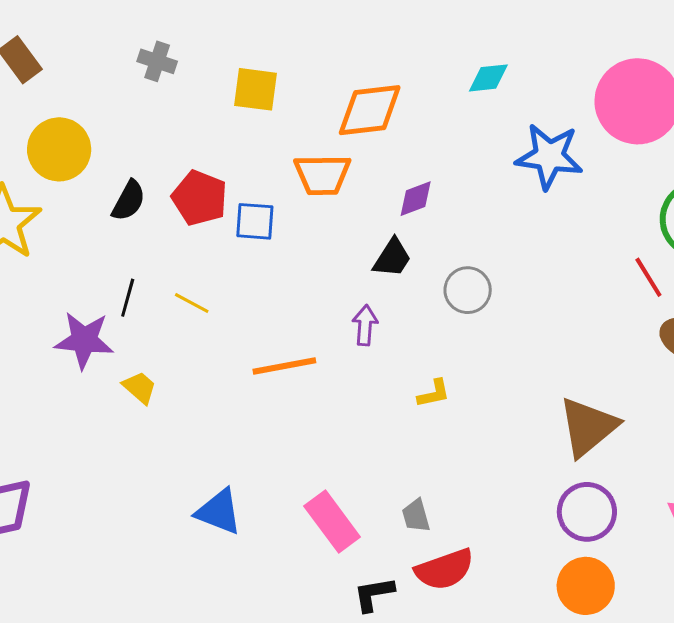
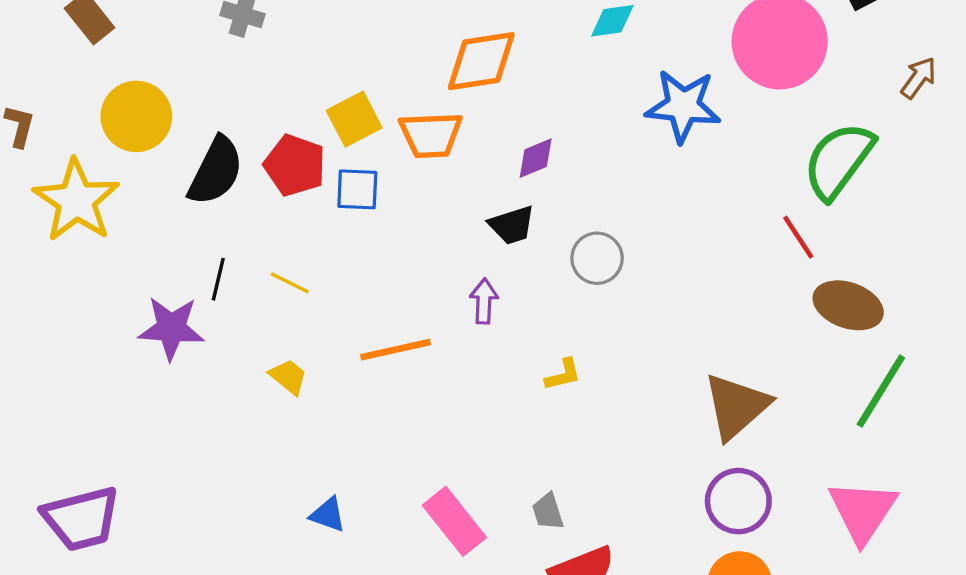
yellow square: (255, 89) -> (354, 119), moved, turned -33
black semicircle: (129, 201) -> (216, 171), size x1.5
black trapezoid: (392, 258) -> (512, 225), turned 42
yellow trapezoid: (140, 388) -> (288, 377), moved
blue triangle: (219, 512) -> (328, 515), size x0.7

